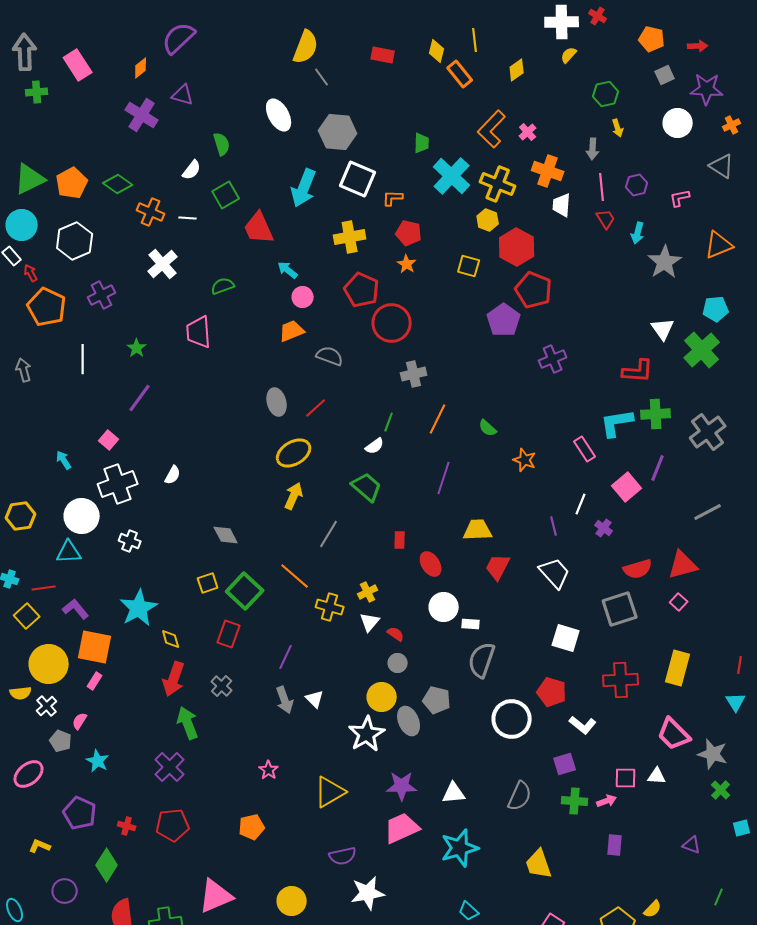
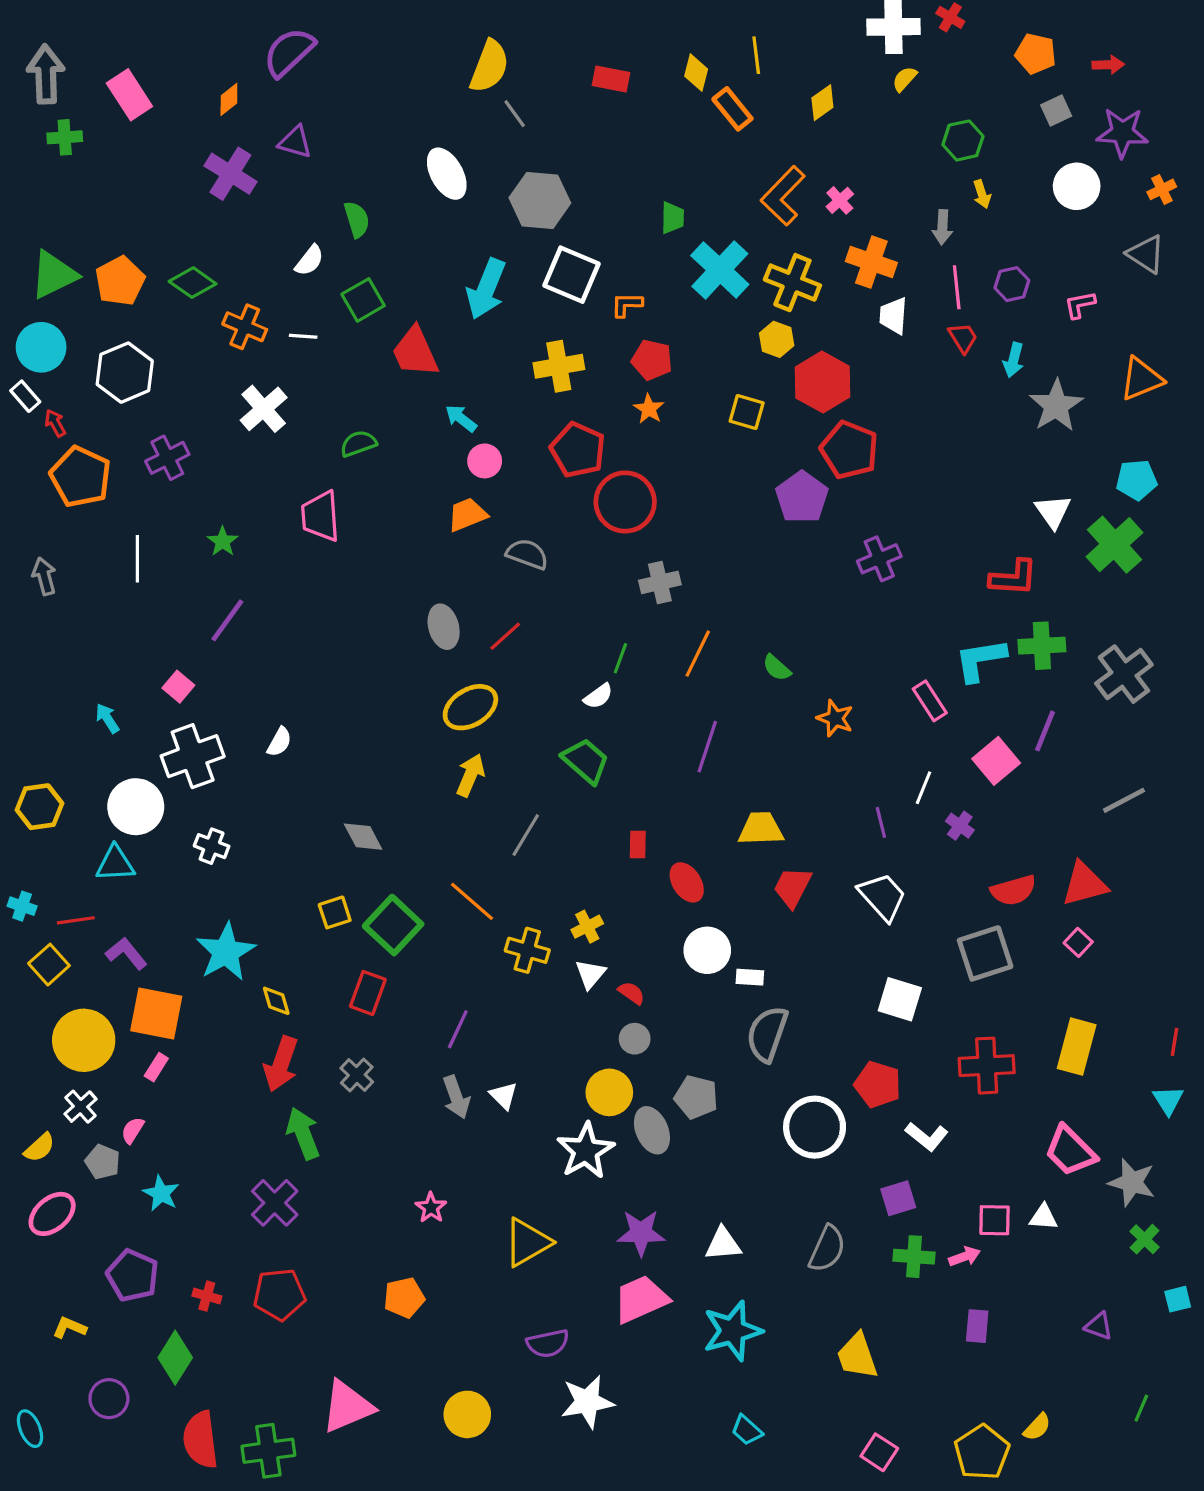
yellow semicircle: (21, 693) -> (39, 1148), moved, turned -35

